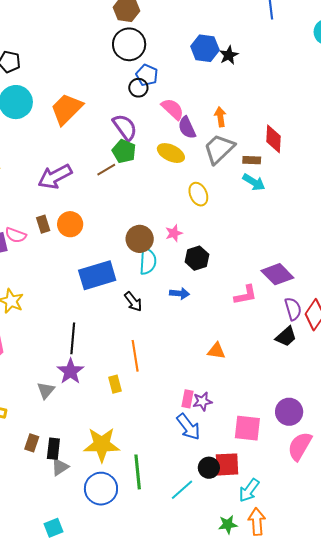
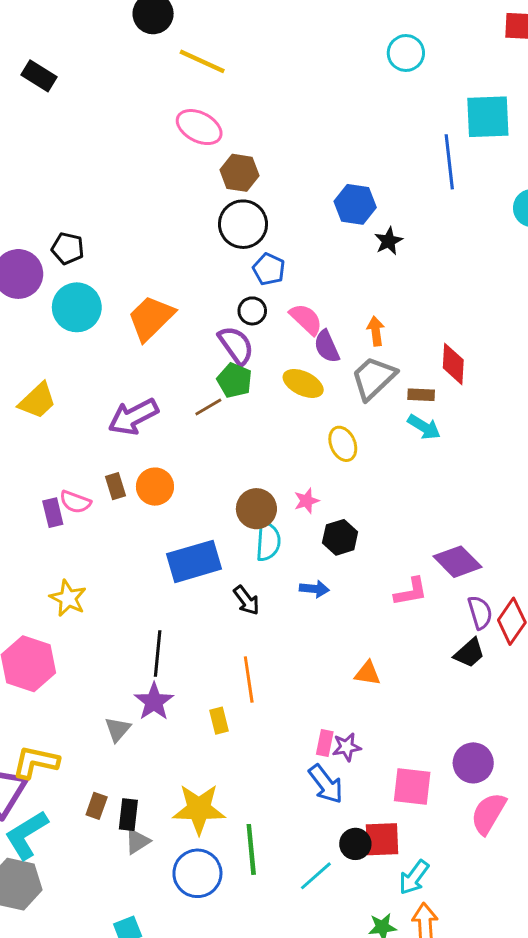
blue hexagon: (205, 48) -> (355, 204), moved
black circle: (138, 88) -> (252, 311), moved

